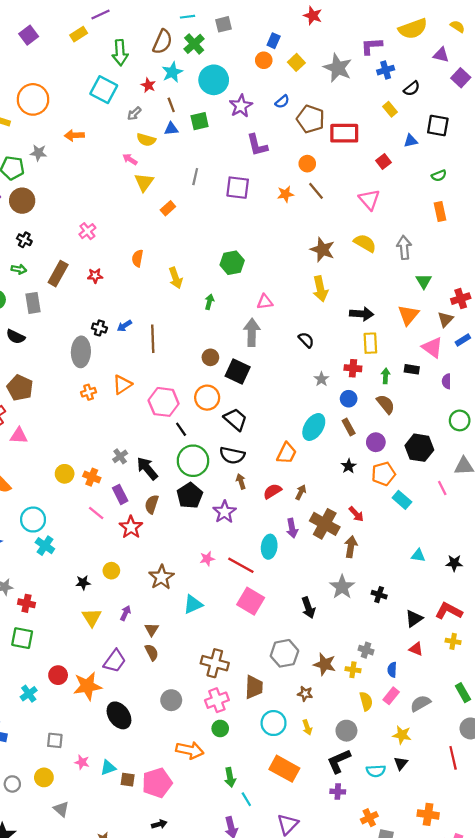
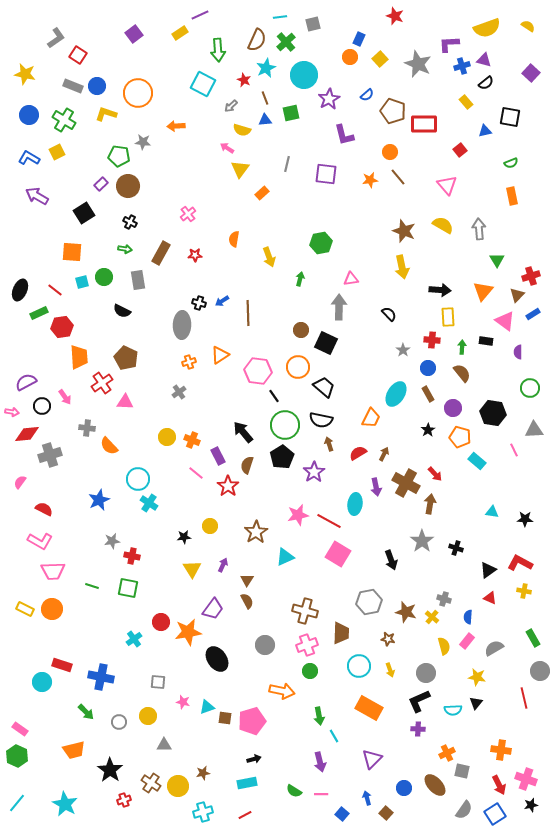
purple triangle: (441, 55) -> (484, 60), moved
gray cross: (120, 456) -> (179, 392), moved
orange pentagon: (383, 474) -> (460, 437), turned 30
pink star: (207, 559) -> (298, 515), size x1.5
yellow cross: (353, 670) -> (432, 617), turned 32
gray triangle: (61, 809) -> (164, 745), turned -42

